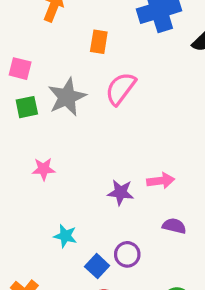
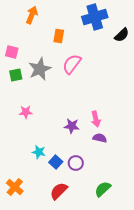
pink arrow: (161, 181) -> (96, 119), turned 84
purple semicircle: (174, 226) -> (100, 138), moved
blue square: (97, 266) -> (56, 162), moved

